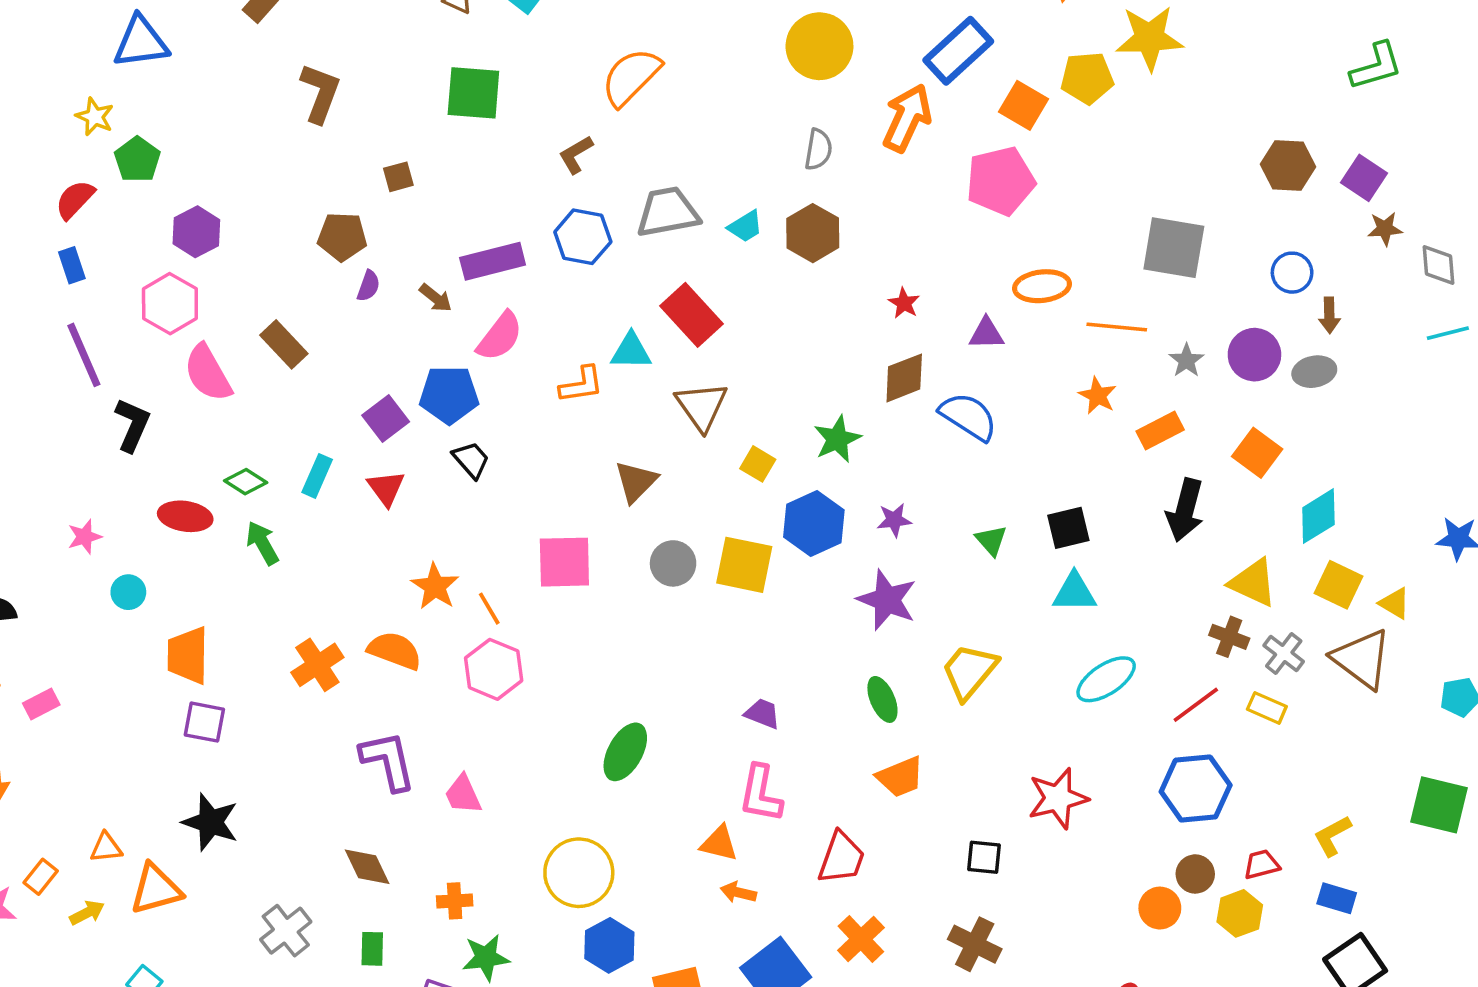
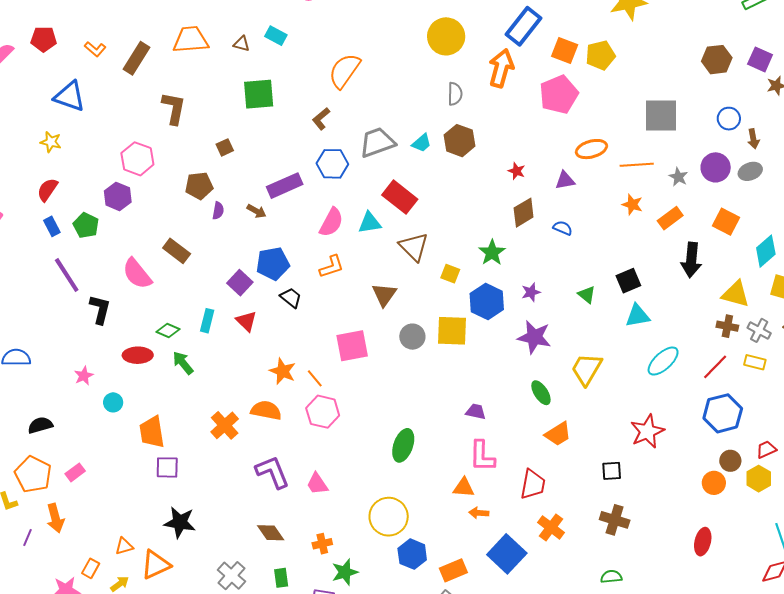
blue triangle: (141, 42) -> (70, 96), turned 36
yellow pentagon: (1087, 78) -> (600, 55), moved
green pentagon: (137, 160) -> (86, 225), moved
pink hexagon: (170, 304) -> (137, 159), moved
pink semicircle: (500, 336) -> (331, 222), moved
orange L-shape: (581, 385) -> (332, 267), moved
blue semicircle: (968, 416) -> (563, 228), size x0.6

